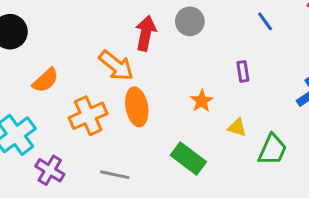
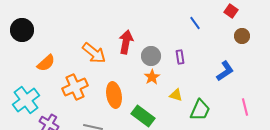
gray circle: (190, 21) -> (151, 56), moved
red arrow: (146, 33) -> (126, 42), moved
orange ellipse: (137, 107) -> (114, 95), moved

